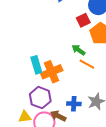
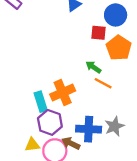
red square: (83, 20) -> (98, 33), turned 32
cyan rectangle: (36, 65) -> (41, 102), moved
blue cross: (74, 104) -> (89, 129), size x1.5

